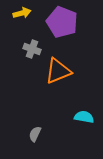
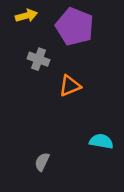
orange triangle: (58, 71) -> (70, 86), size x0.7

